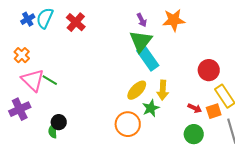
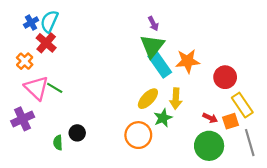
orange star: (174, 20) -> (188, 61), moved
red cross: (76, 22) -> (46, 43), moved
black circle: (59, 122) -> (77, 133), moved
green circle: (194, 134) -> (209, 146), size x1.4

